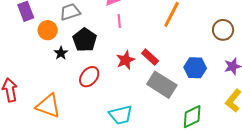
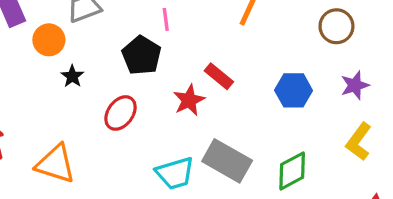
black pentagon: (85, 40) -> (142, 55), moved
red star: (126, 60) -> (189, 100), moved
gray rectangle: (162, 85) -> (227, 161), moved

